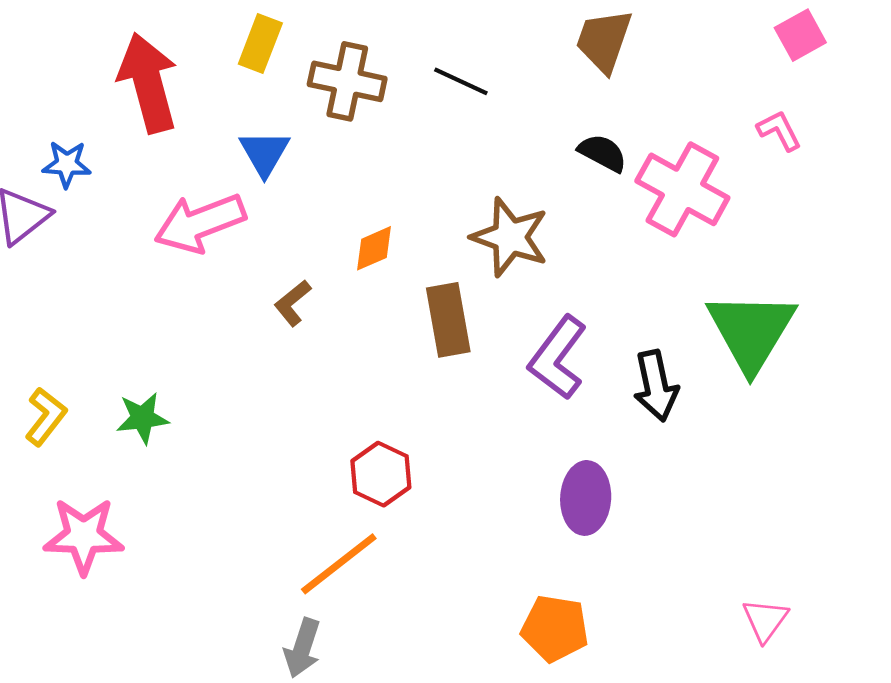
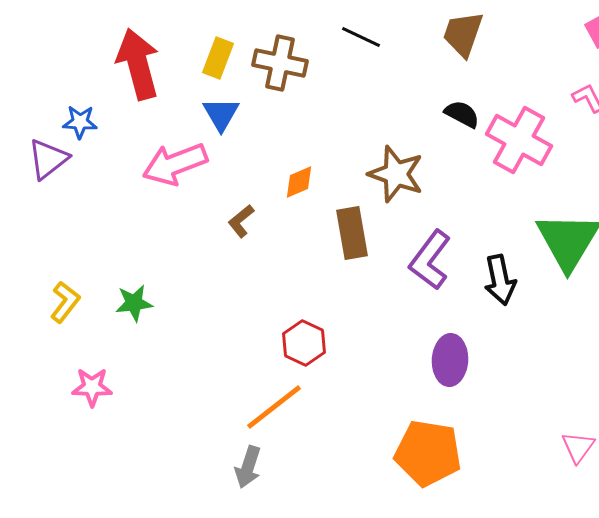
yellow rectangle: (260, 44) -> (218, 58), moved
black line: (461, 81) -> (361, 37), moved
pink star: (84, 536) -> (92, 387), size x0.7
orange pentagon: (555, 628) -> (428, 453), size x1.4

